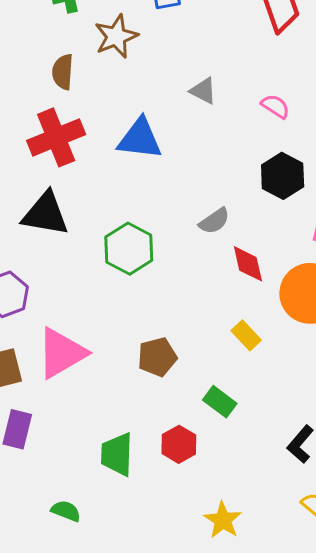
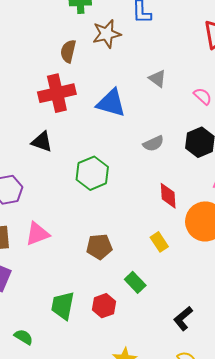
black triangle: (45, 214) -> (42, 142), size x0.7
gray semicircle: (214, 221) -> (153, 143), moved
pink triangle: (61, 353) -> (37, 234), size x0.7

